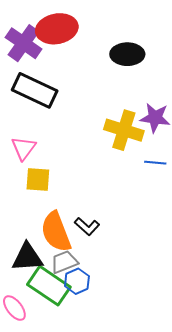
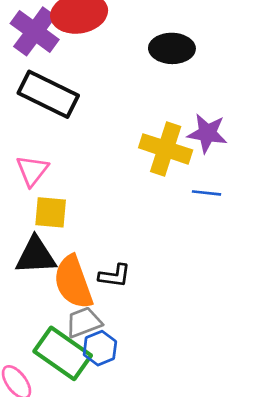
black L-shape: (87, 226) -> (115, 276), turned -35
black triangle: (27, 257) -> (36, 256), moved

